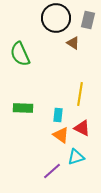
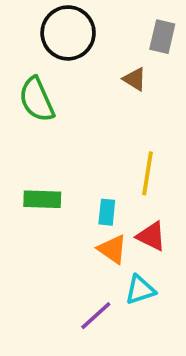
black circle: (56, 18) -> (68, 33), moved

